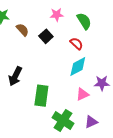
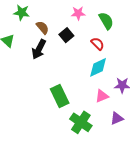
black arrow: (15, 76) -> (39, 49), moved
green rectangle: (41, 96) -> (60, 96), turned -35
purple triangle: (91, 122) -> (117, 118), moved

